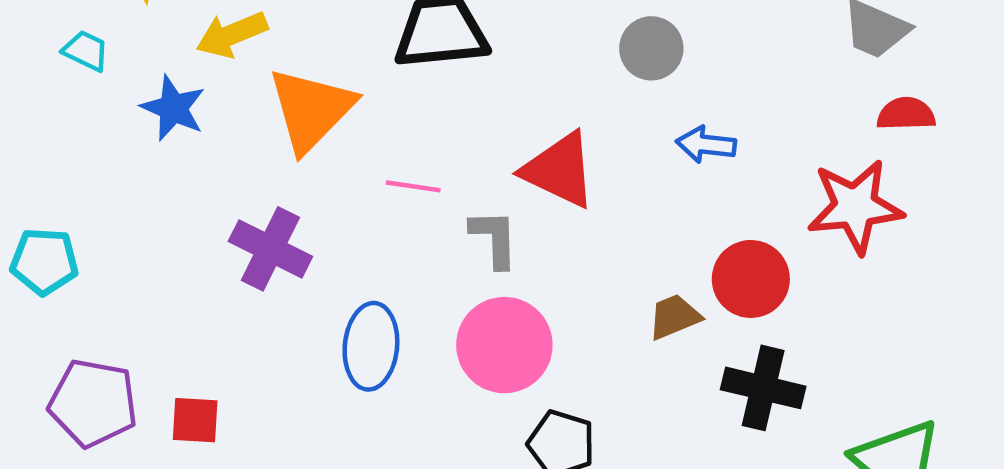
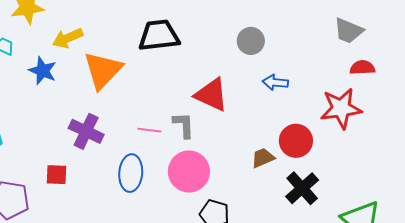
pink line: (413, 186) -> (149, 130), moved
black cross: (763, 388) -> (302, 188), turned 36
red square: (195, 420) -> (56, 175), moved

